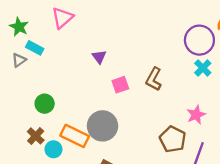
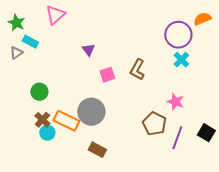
pink star: (196, 115) -> (175, 102), turned -30
brown cross: (36, 136) -> (42, 120), moved

